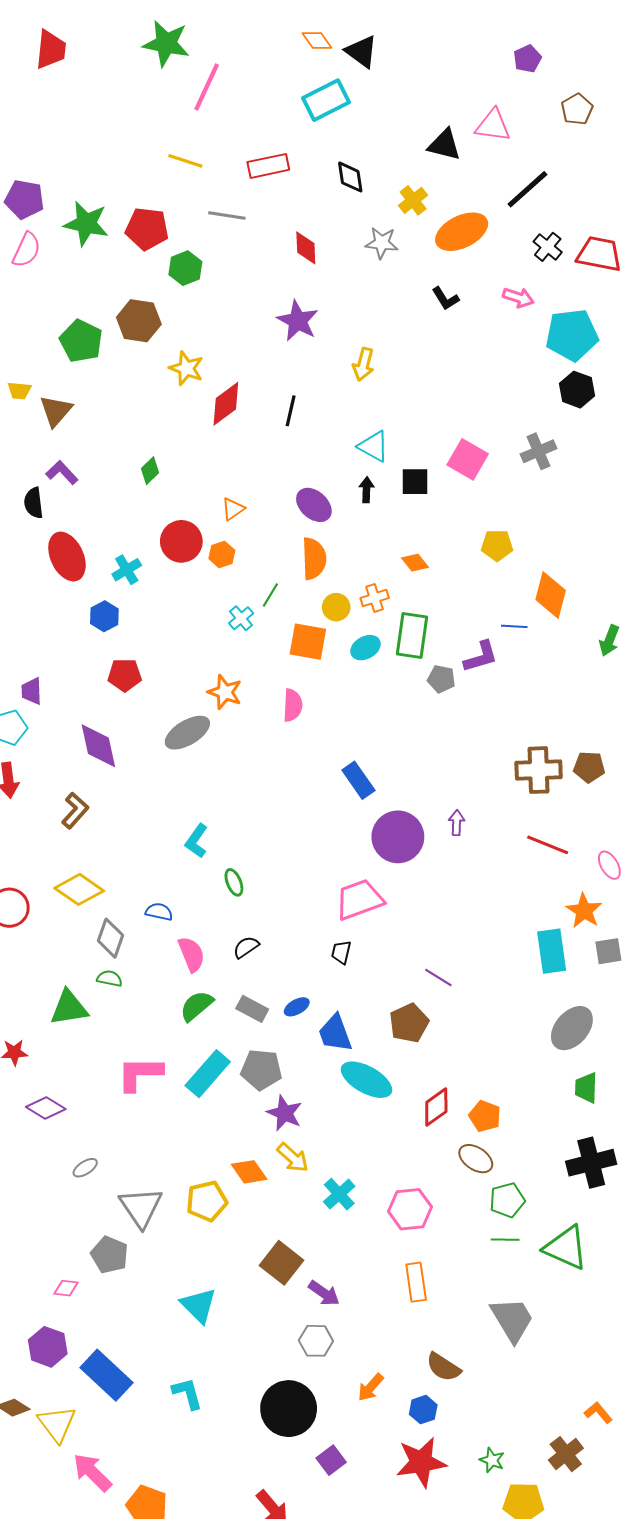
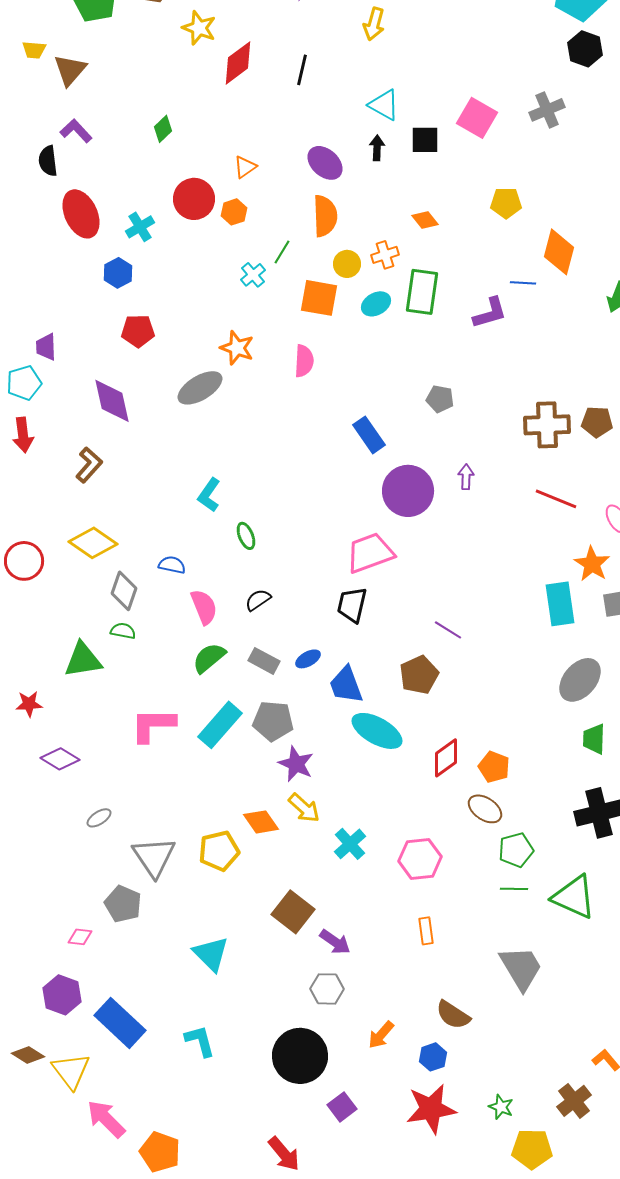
gray pentagon: (441, 679) -> (440, 399), moved
black trapezoid: (341, 952) -> (352, 605), size x1.5
orange rectangle: (416, 1282) -> (426, 931), size x0.7

